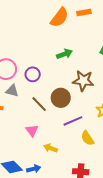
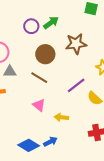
purple circle: (33, 74) -> (31, 26), moved
brown circle: (61, 98) -> (45, 54), moved

